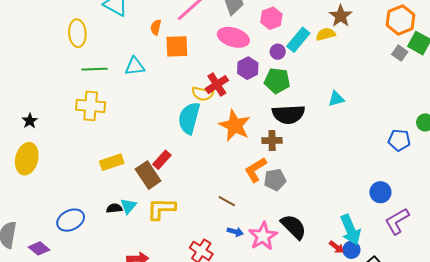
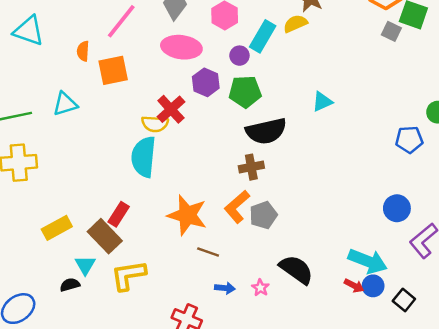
orange star: (235, 126) -> (187, 215), moved
cyan triangle: (128, 206) -> (85, 265), moved
cyan arrow: (350, 230) -> (368, 261), turned -36
pink star: (263, 236) -> (260, 288), size x0.5

